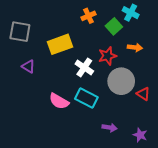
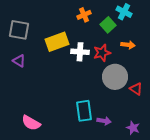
purple triangle: (28, 66) -> (19, 61), moved
white cross: (84, 67) -> (80, 52), moved, turned -30
cyan rectangle: (86, 98) -> (84, 111), moved, turned 55
pink semicircle: (59, 101) -> (31, 123), moved

